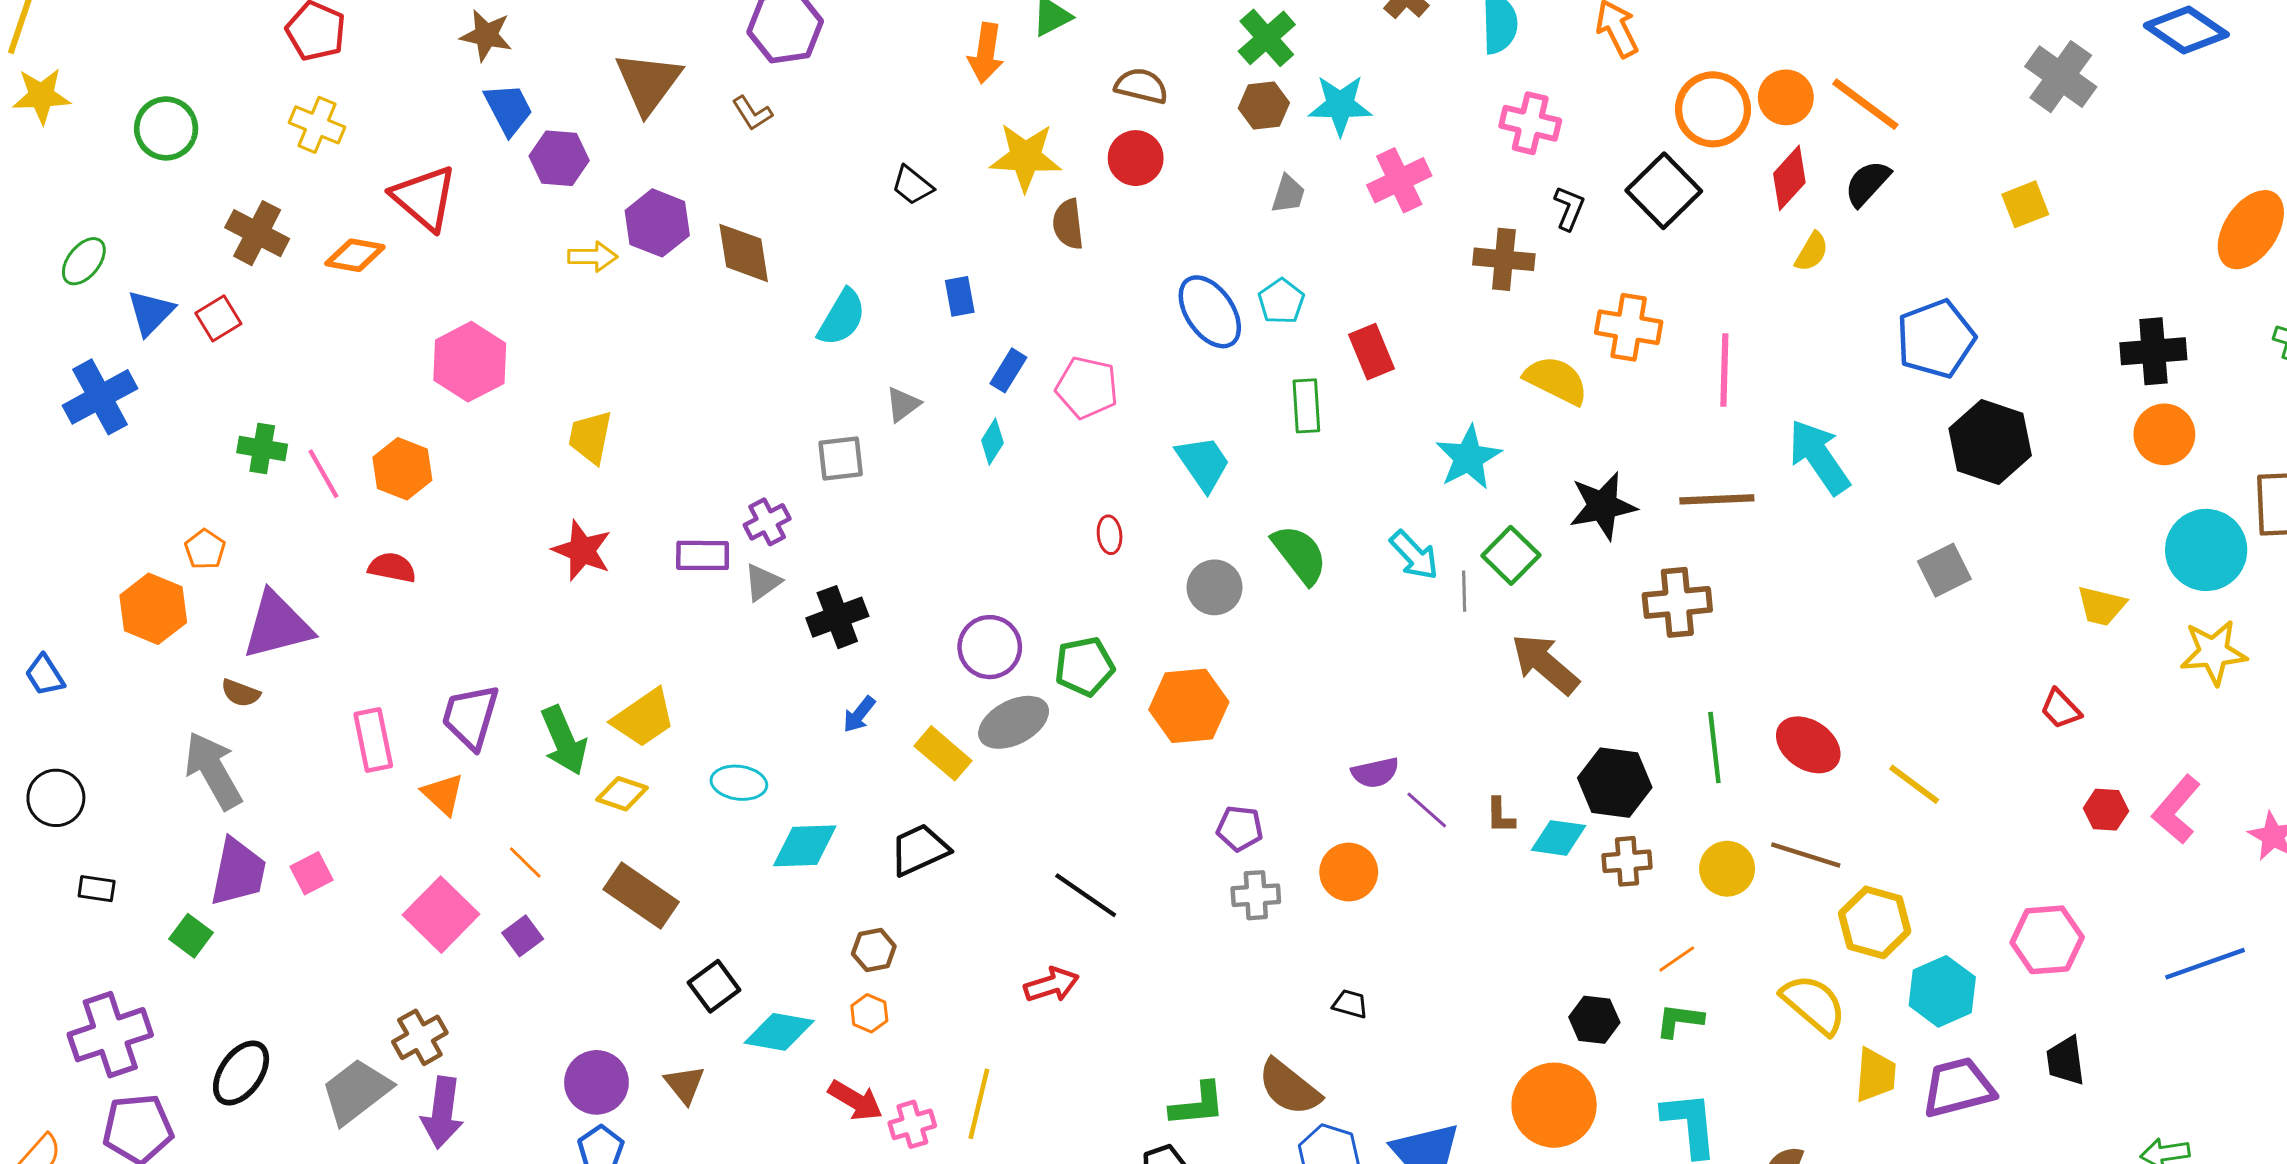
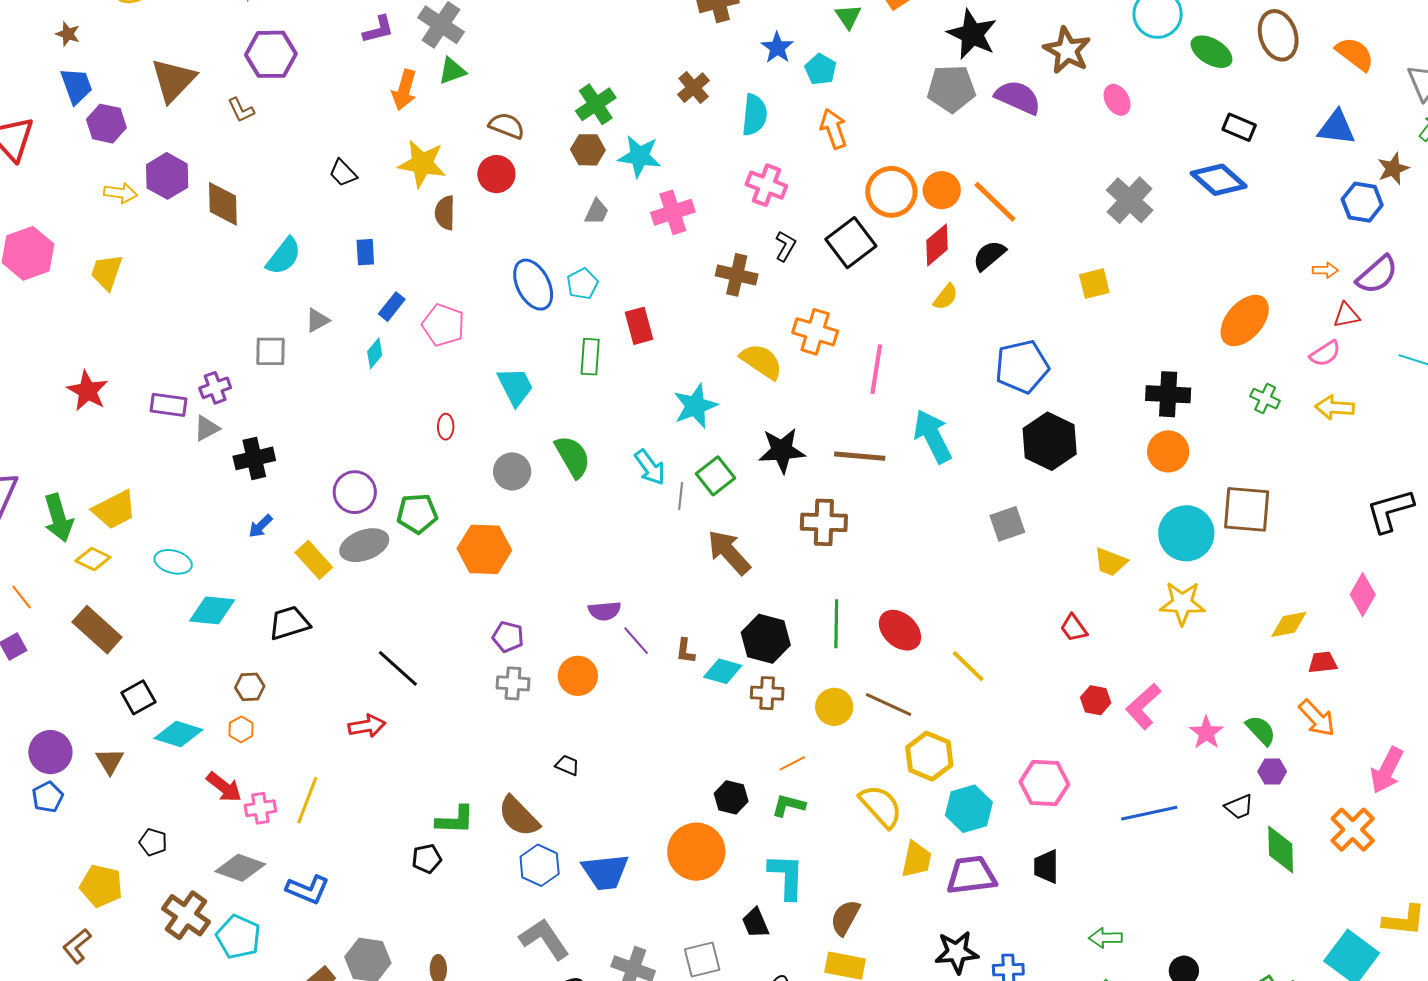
brown star: (486, 35) -> (68, 34), size x0.7
yellow trapezoid: (590, 437) -> (107, 272), moved

